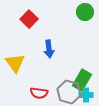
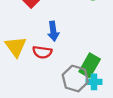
red semicircle: (39, 93) -> (42, 52), moved

